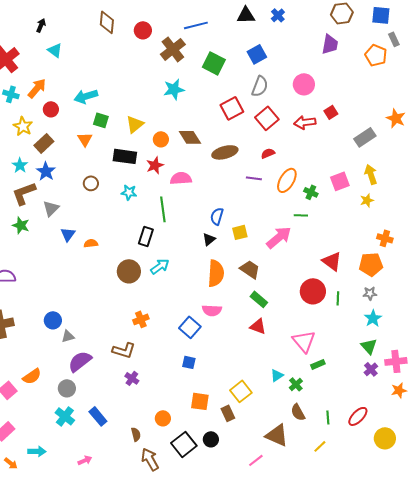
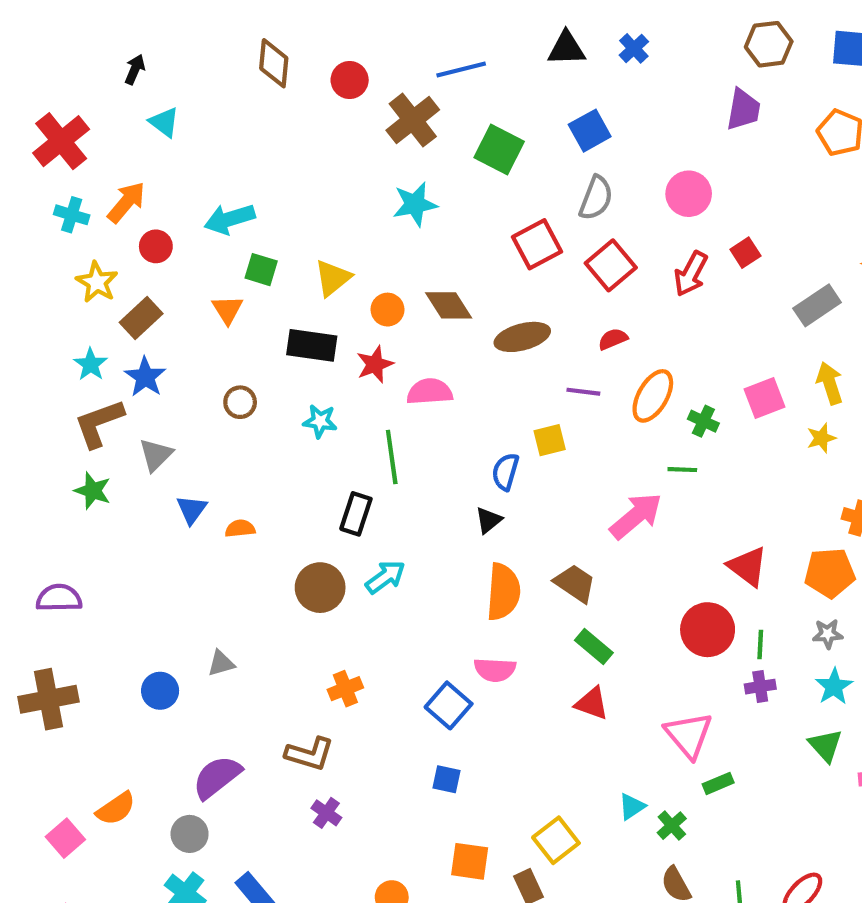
red arrow: (305, 122) -> (691, 274), turned -55
yellow square: (240, 232) -> (550, 440), moved
gray triangle: (68, 336) -> (221, 663), moved
purple cross: (371, 369) -> (760, 687), moved, turned 32

